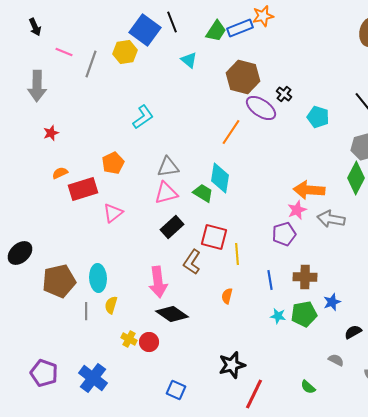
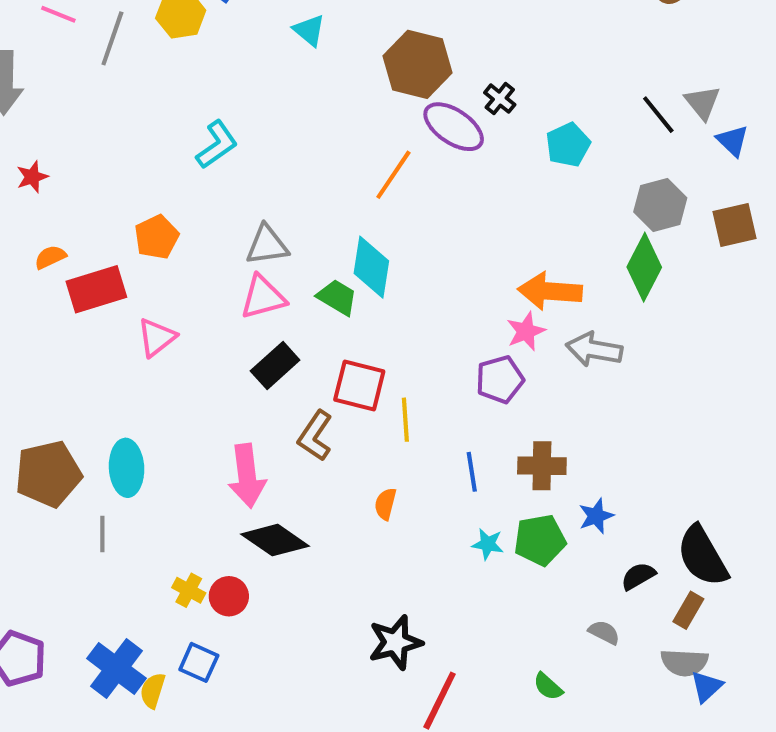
cyan pentagon: (318, 117) -> (568, 145), turned 30
yellow semicircle: (111, 305) -> (153, 691), moved
blue square: (176, 390) -> (199, 662), moved

